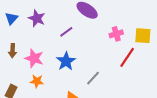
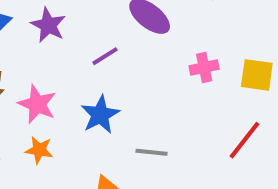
red line: (127, 57) -> (244, 140), moved
gray line: (93, 78) -> (151, 152), turned 49

